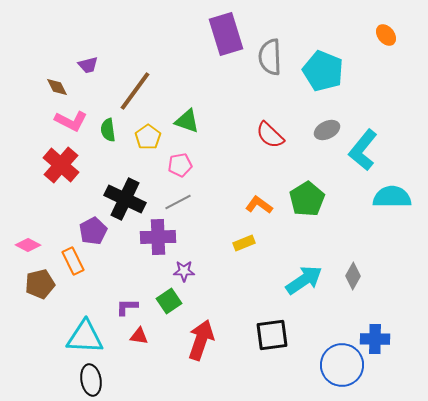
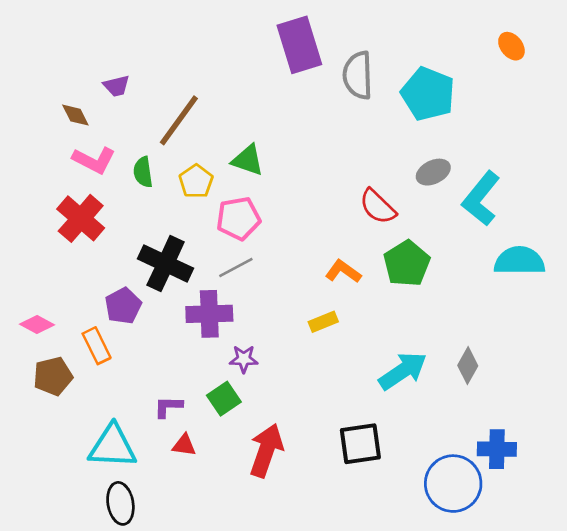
red semicircle: (270, 135) -> (378, 207), moved
pink pentagon: (180, 165) -> (238, 218), size x1.4

